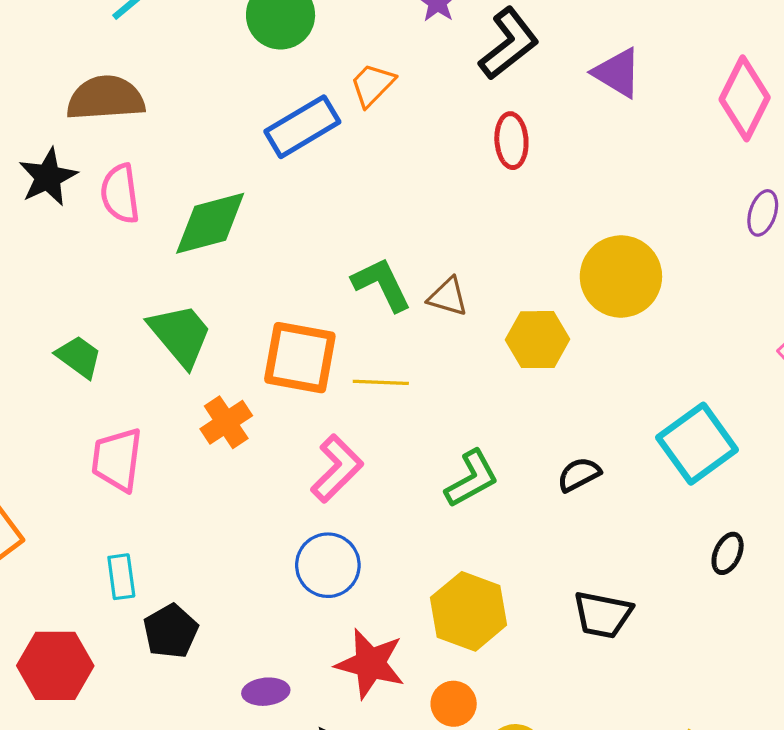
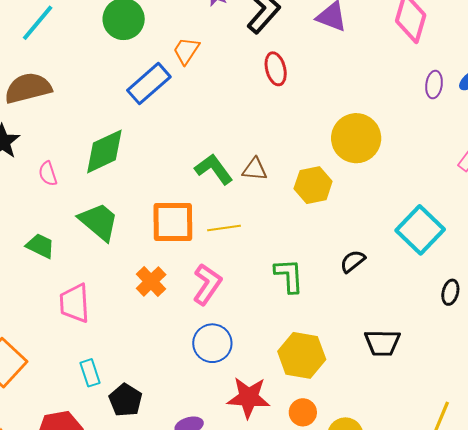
pink semicircle: (120, 194) -> (48, 174), moved, size x0.7
orange cross: (226, 422) -> (151, 282), moved
green L-shape: (472, 479) -> (289, 276), turned -54

